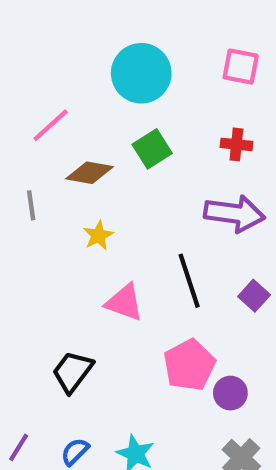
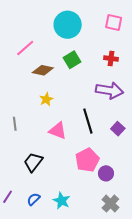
gray line: (31, 205) -> (15, 124), moved

